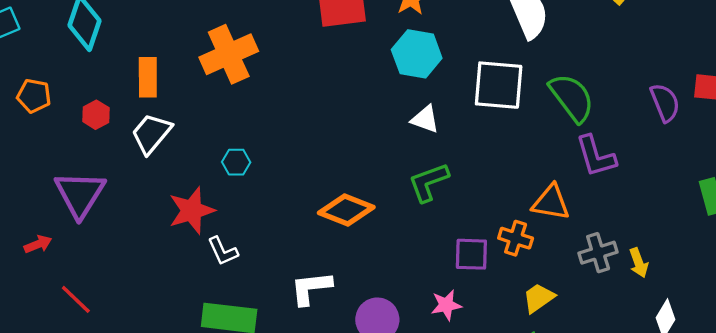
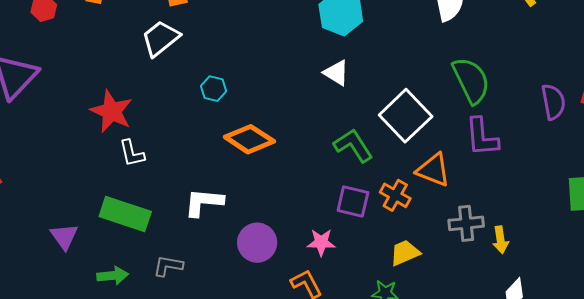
white square: (499, 85) -> (406, 116), moved, turned 30
white trapezoid: (151, 134) -> (161, 38), moved
cyan hexagon: (236, 162) -> (214, 89), moved
green L-shape: (429, 182) -> (353, 146), moved, turned 66
red star: (192, 210) -> (111, 111), turned 30

